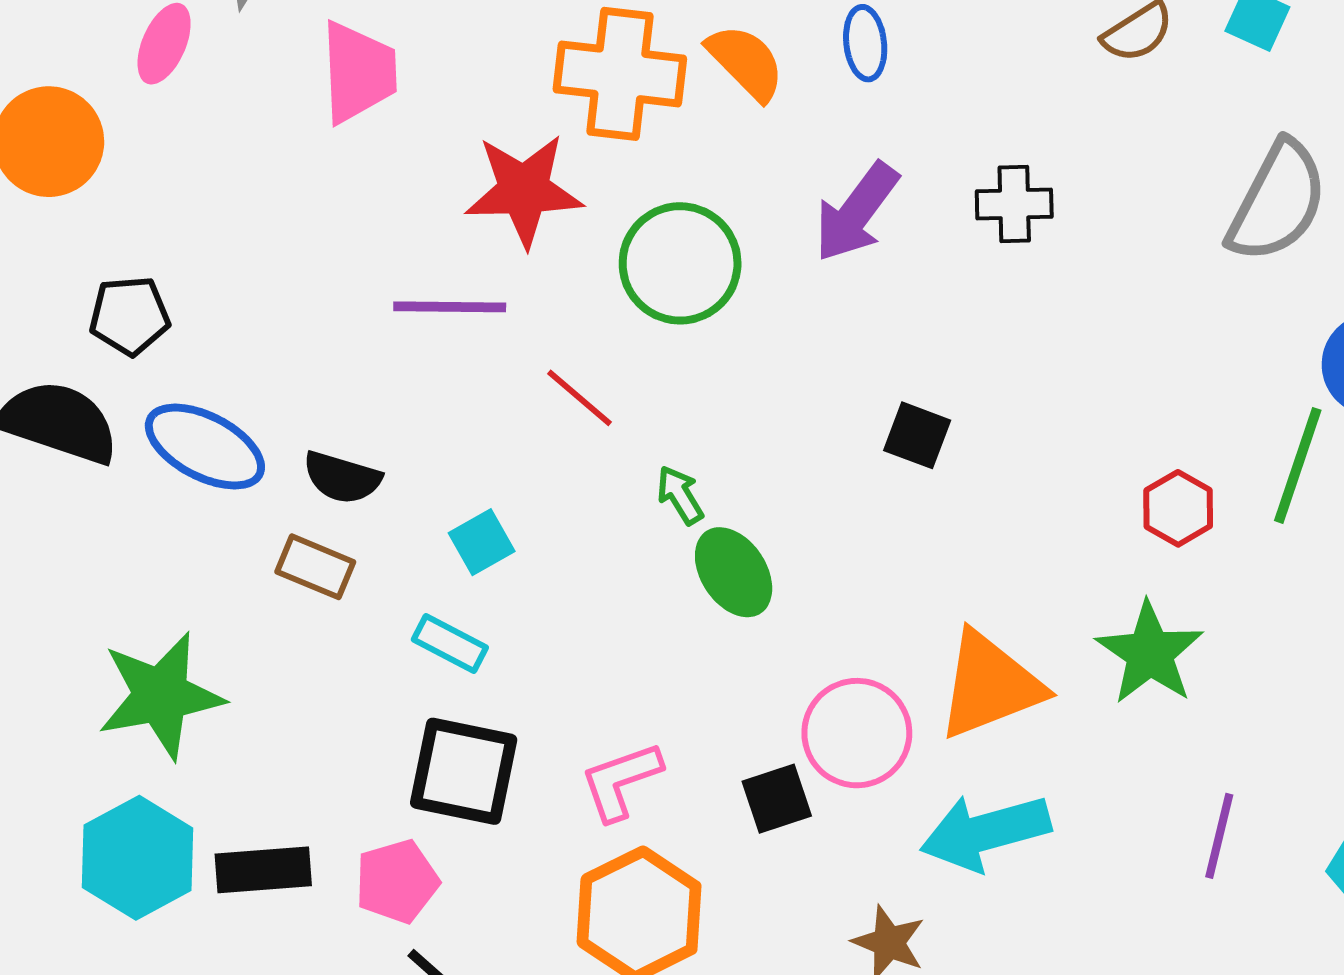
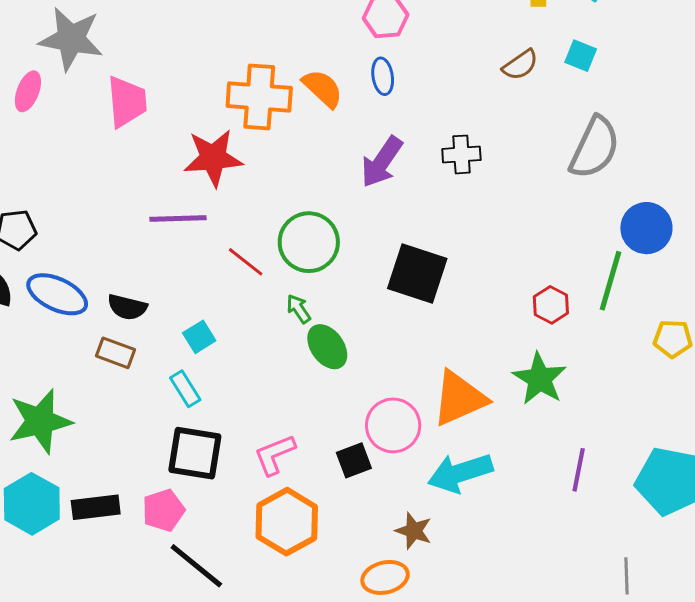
green circle: (680, 263) -> (309, 242), moved
black square: (917, 435) -> (417, 274), size x1.8
cyan rectangle: (450, 644) -> (185, 389), turned 33

